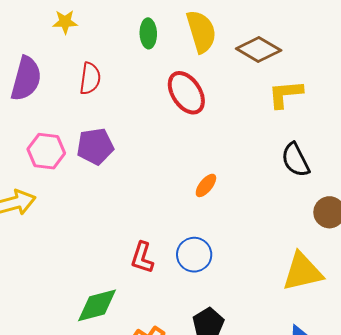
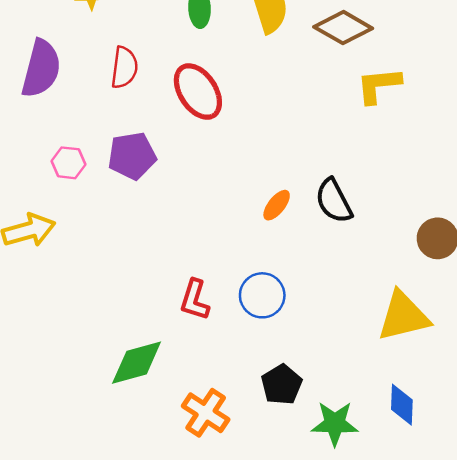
red ellipse: (186, 93) -> (198, 92), moved
pink hexagon: (46, 151) -> (68, 163), size x0.7
black semicircle: (296, 160) -> (334, 201), moved

